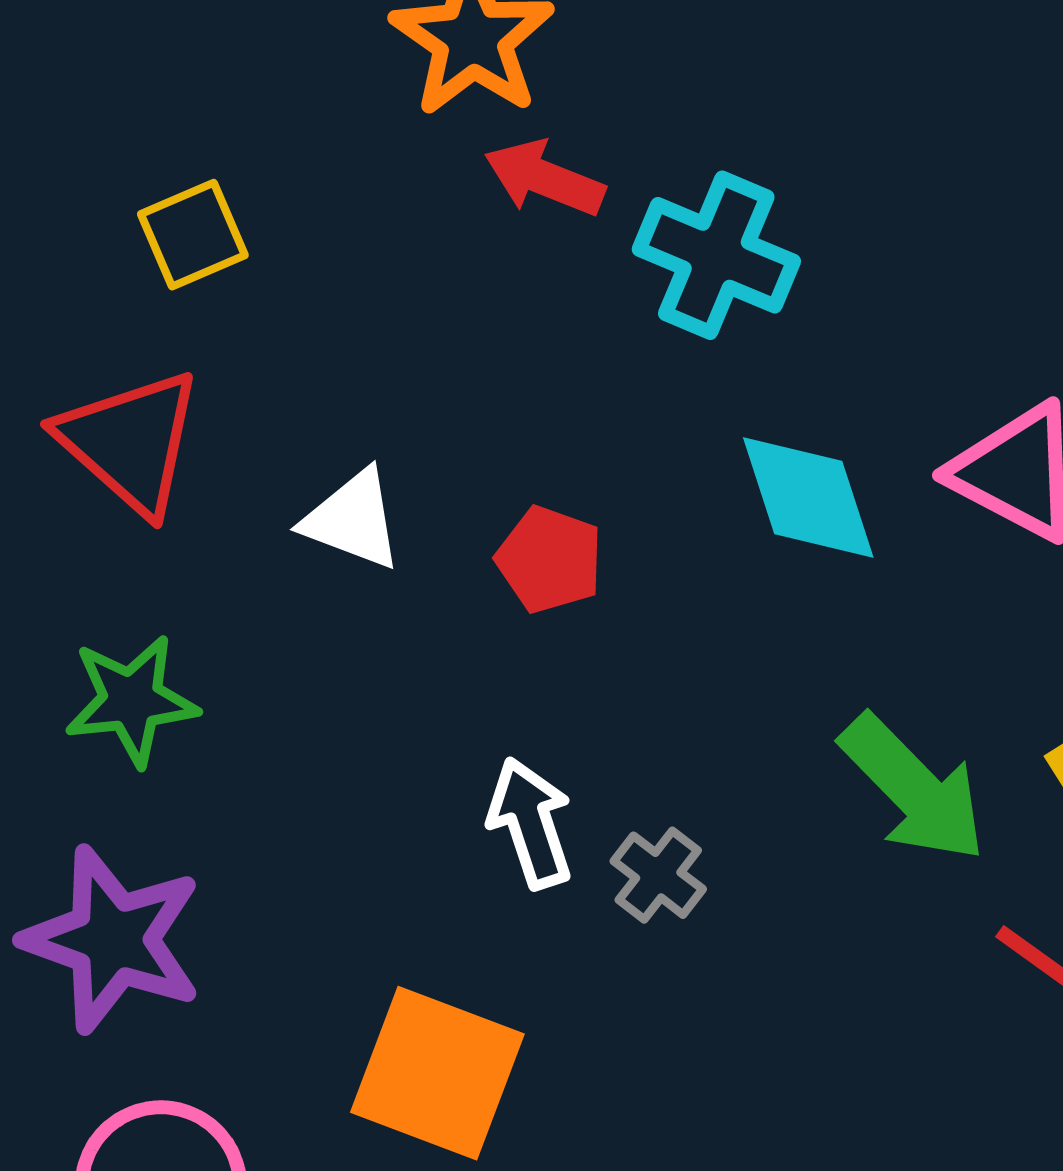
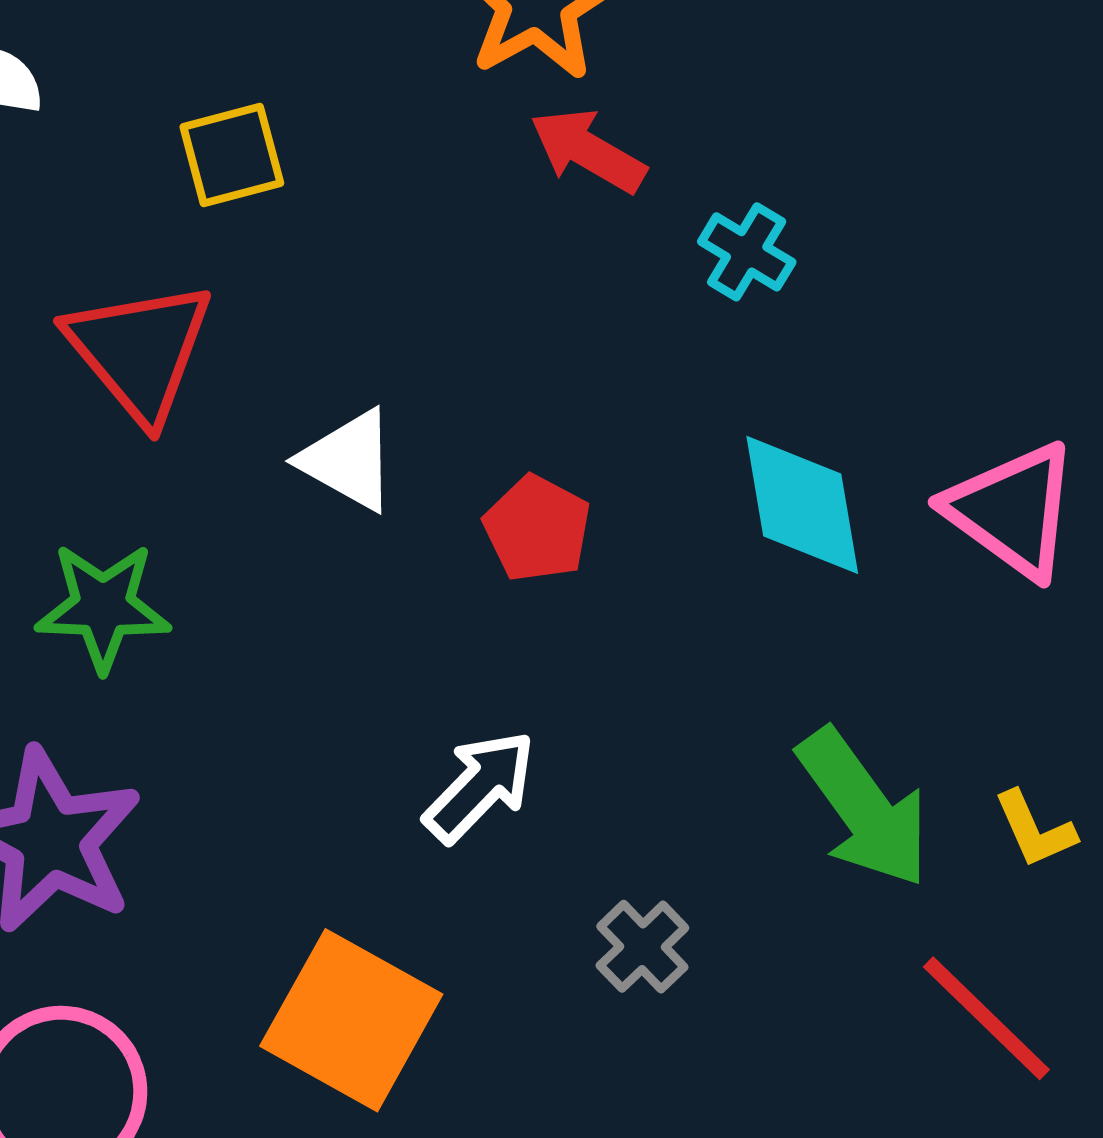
cyan cross: (716, 255) -> (747, 252), size x0.6
white arrow: (530, 823) -> (480, 786), turned 54
gray cross: (658, 875) -> (642, 947), moved

